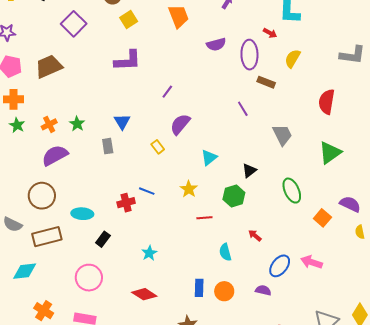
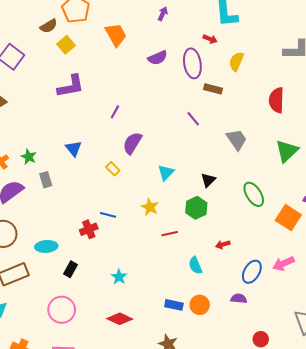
gray rectangle: (108, 146) -> (46, 180), moved
orange square: (322, 218) -> (288, 218), size x1.4
red arrow: (255, 235) -> (223, 245), turned -48
pink arrow: (312, 262) -> (283, 264), turned -35
blue rectangle: (199, 288) -> (174, 305), turned -72

